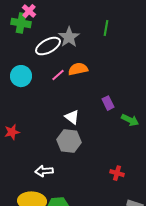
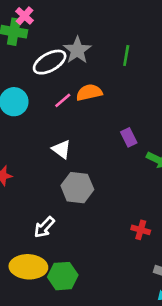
green line: (106, 28) -> (126, 55), moved
white triangle: (72, 117) -> (61, 149), moved
white arrow: (44, 171) -> (44, 227), turned -42

